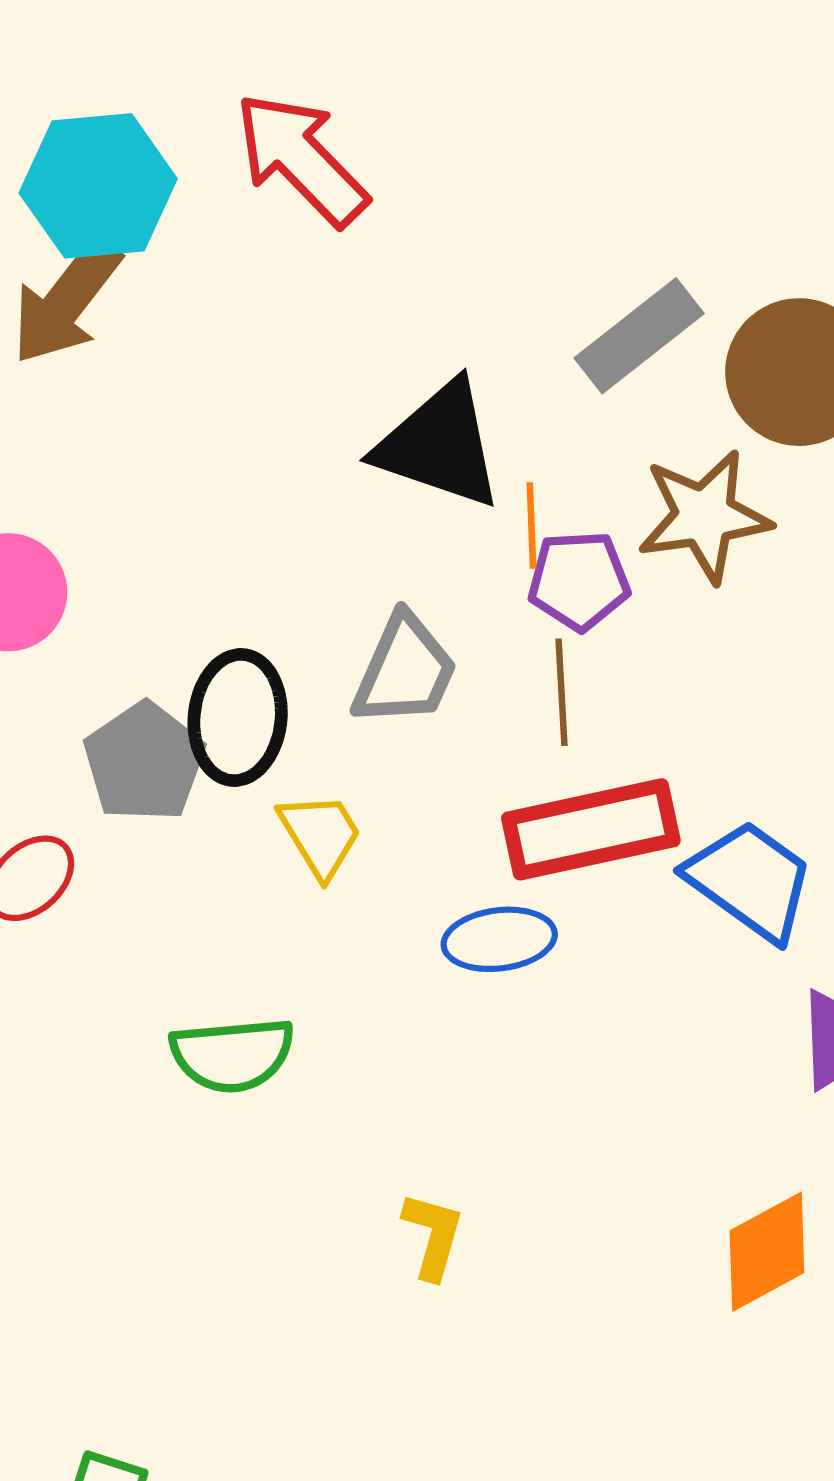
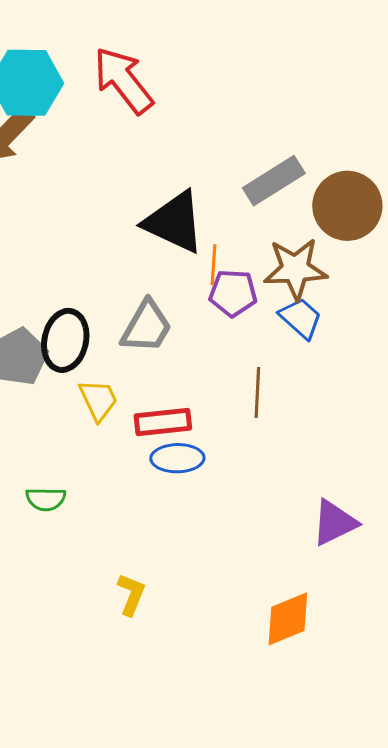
brown line: (561, 692) -> (257, 392), moved
red rectangle: (591, 829) -> (163, 422), moved, size x0.7
blue trapezoid: (750, 881) -> (301, 318), moved, size x0.7
green semicircle: (232, 1055) -> (46, 499), size x0.7

